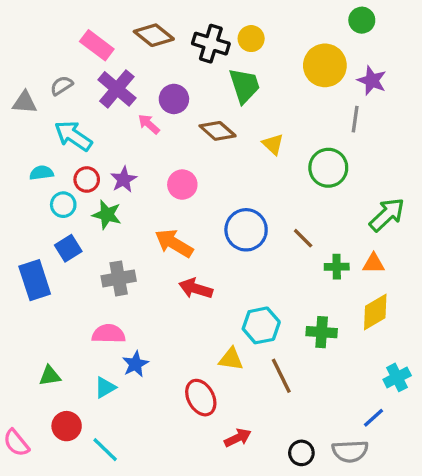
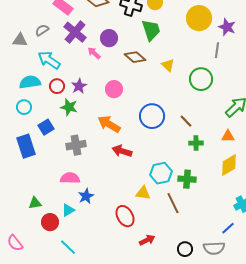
cyan semicircle: (41, 173) -> (30, 82), size x1.5
cyan circle: (63, 205) -> (24, 107), moved
green cross: (337, 267) -> (196, 143), moved
green cross: (322, 332) -> (187, 179), moved
red circle: (67, 426) -> (50, 222), moved

